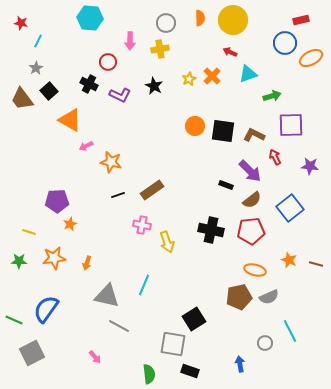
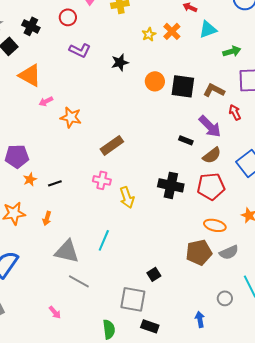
black cross: (89, 84) -> (31, 26), moved
black star: (154, 86) -> (120, 62), moved, turned 30
black line: (118, 195) -> (55, 183), moved
black square: (194, 319) -> (154, 274), size x0.6

